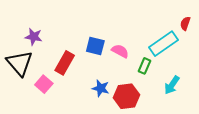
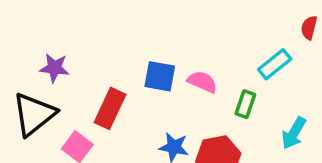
cyan rectangle: (163, 44) -> (275, 64), size x0.7
black triangle: (20, 63) -> (34, 114), turned 36

